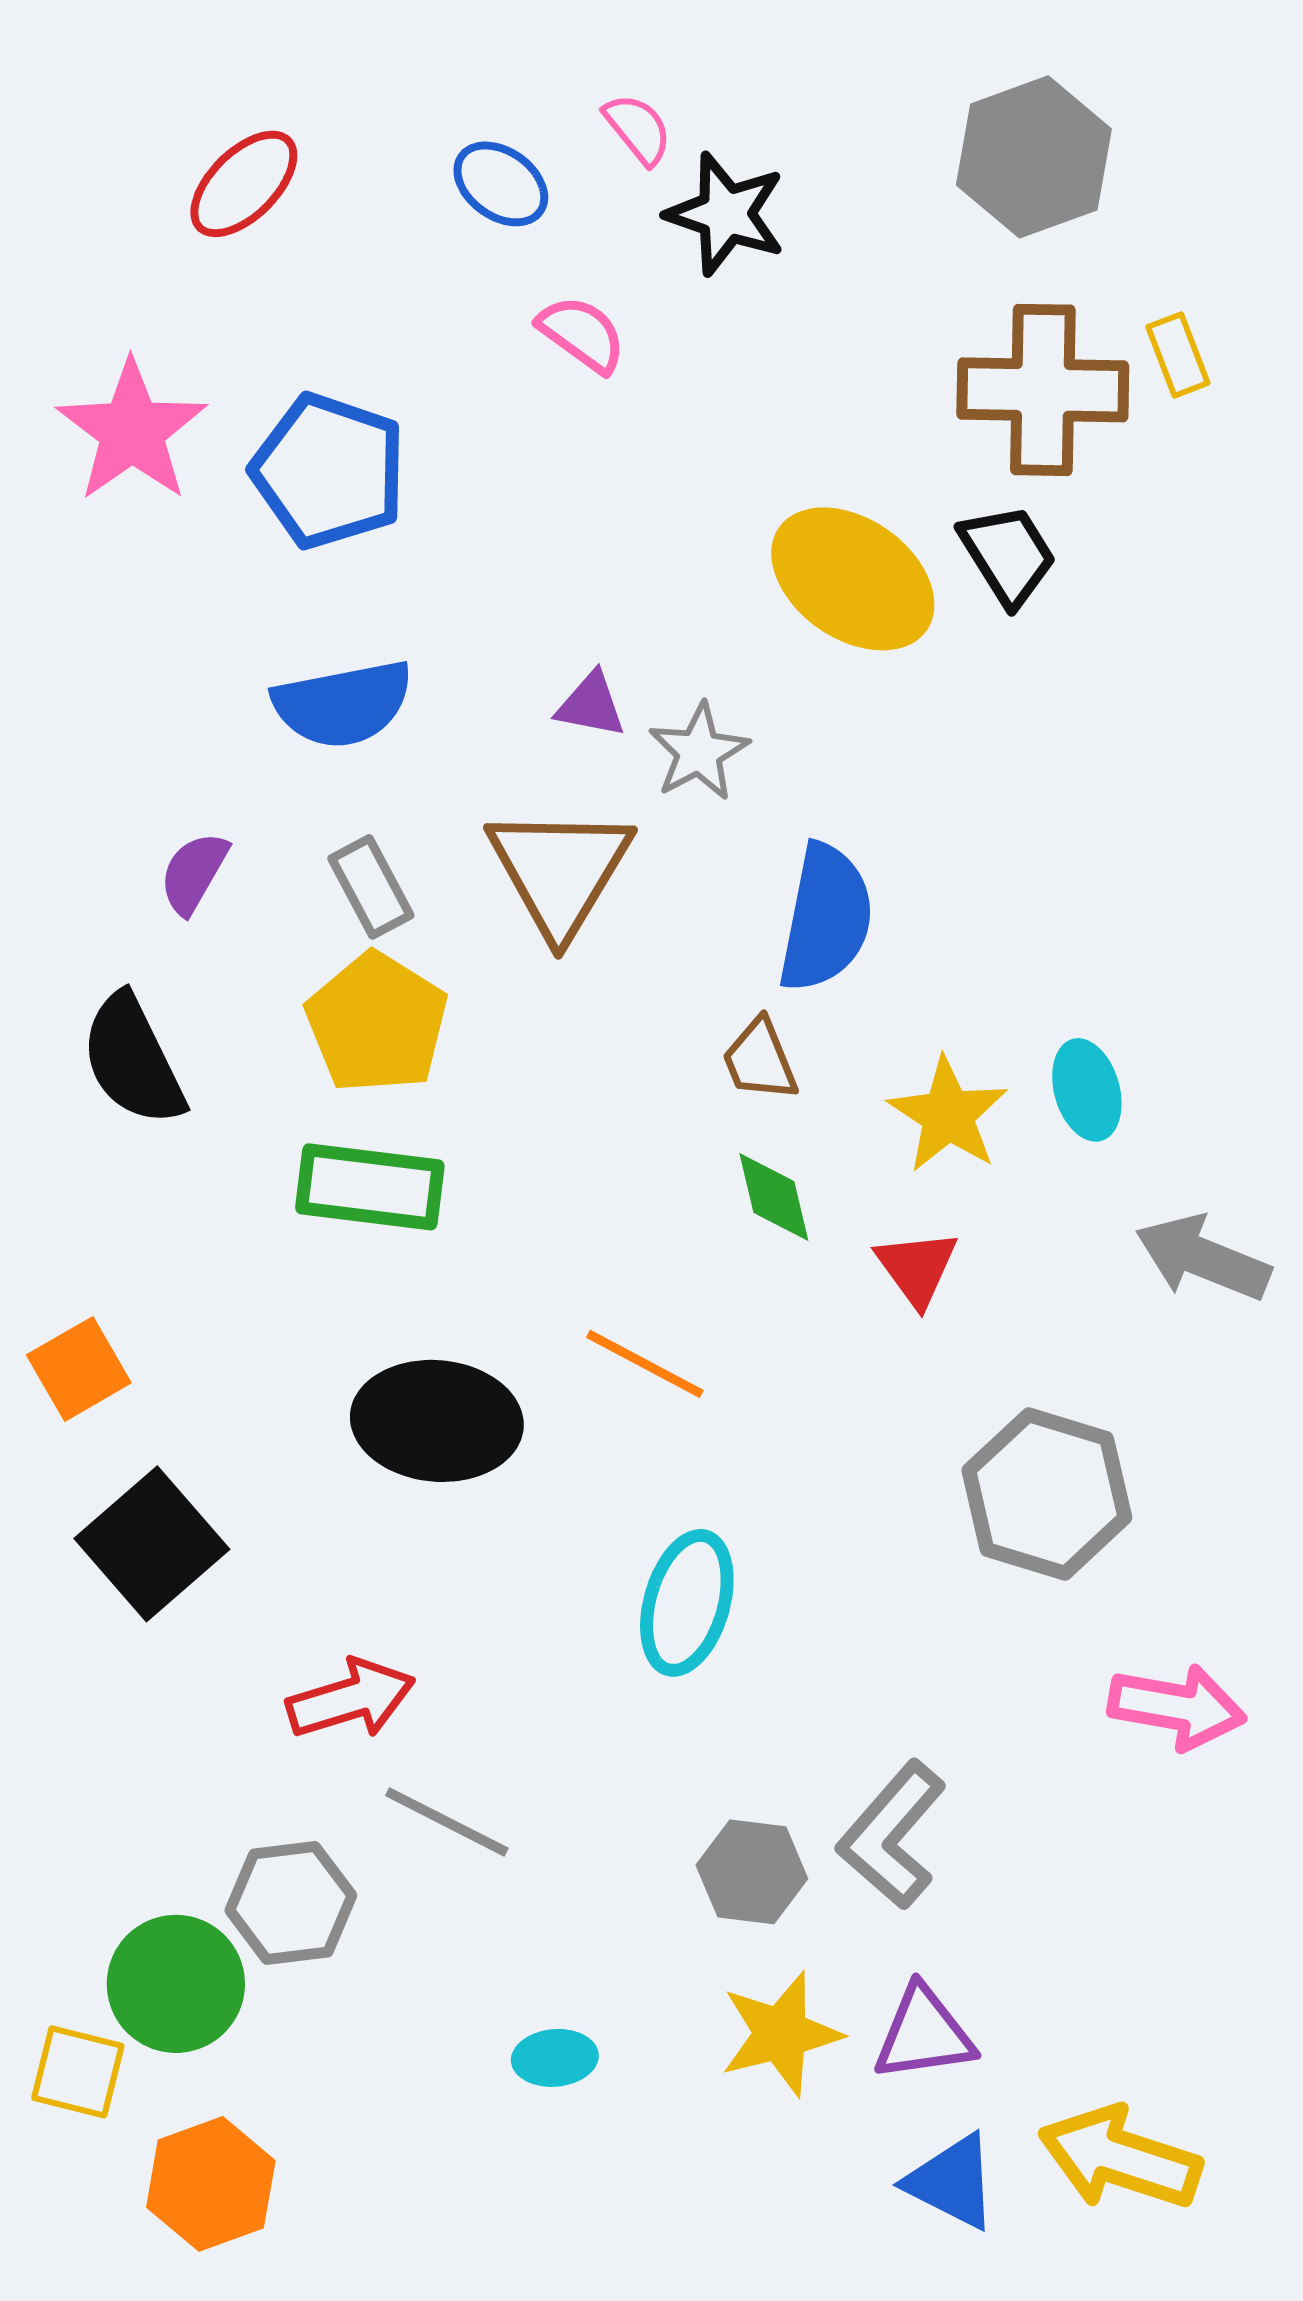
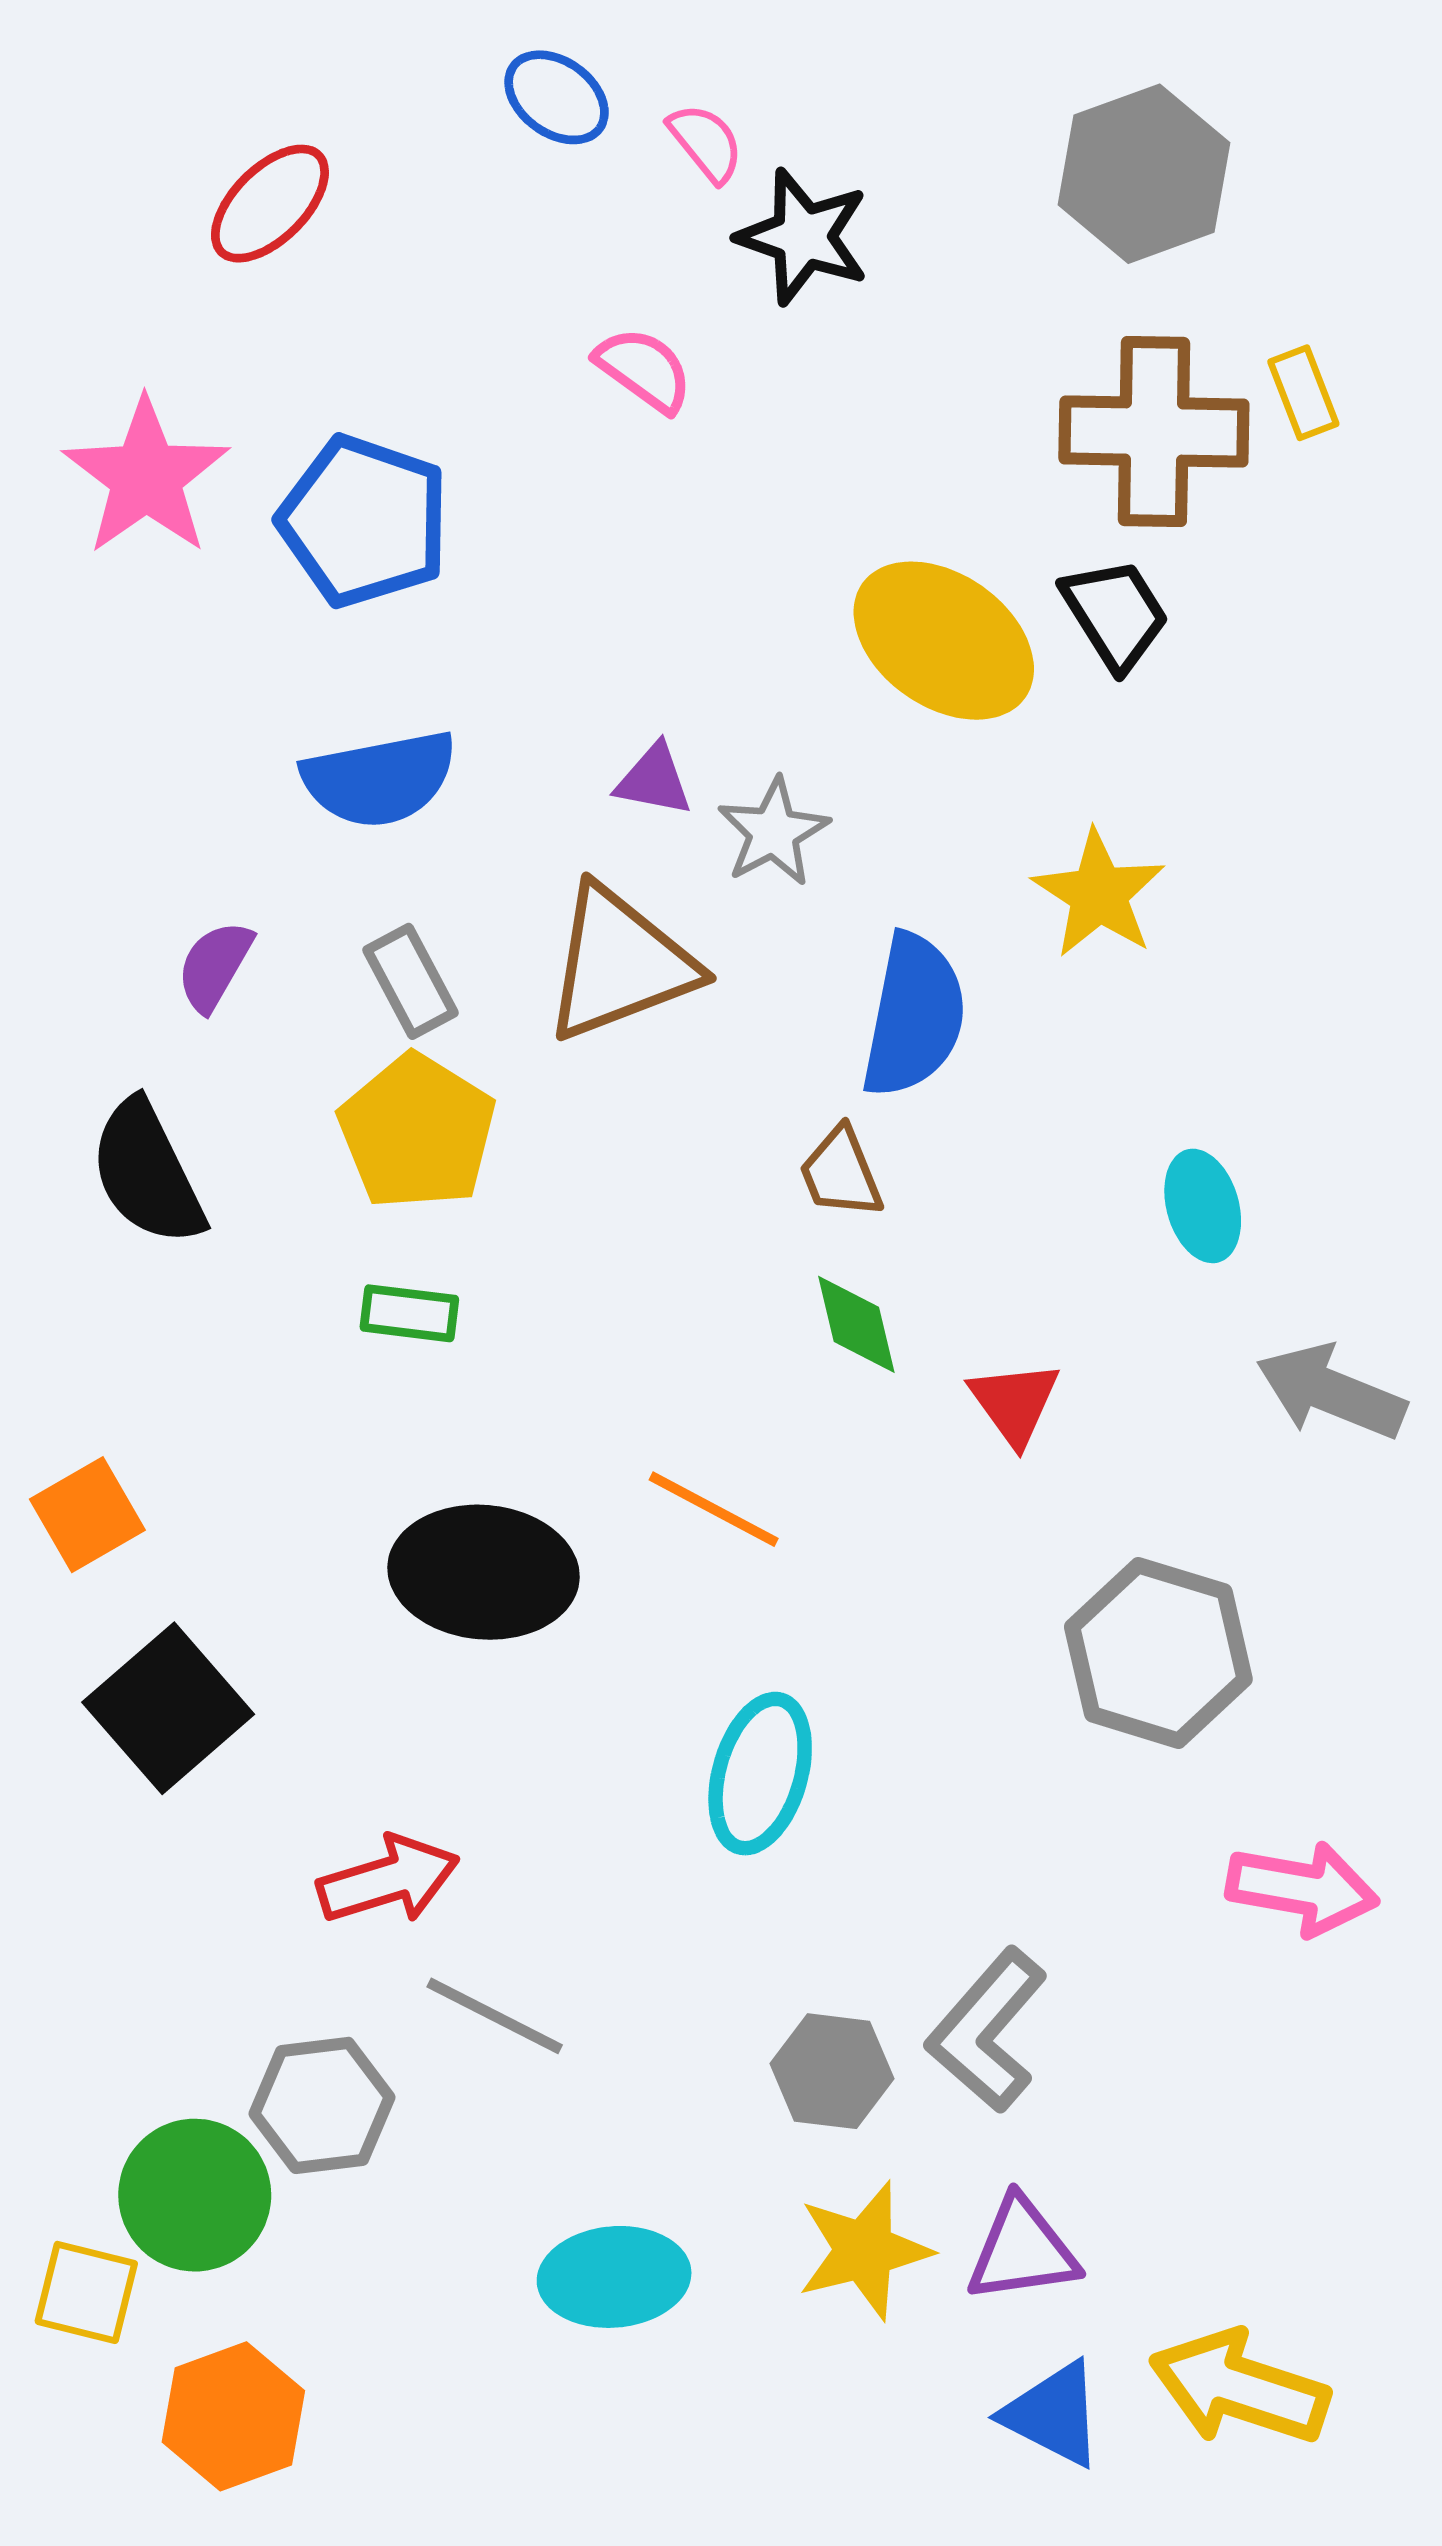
blue ellipse: (501, 184) -> (557, 97), moved
brown triangle: (560, 871) -> (620, 964), turned 38
yellow star: (948, 1115) -> (1099, 894), moved
green rectangle: (370, 1187) -> (409, 1313), size x0.6
cyan ellipse: (555, 2058) -> (614, 2277), size x1.6

